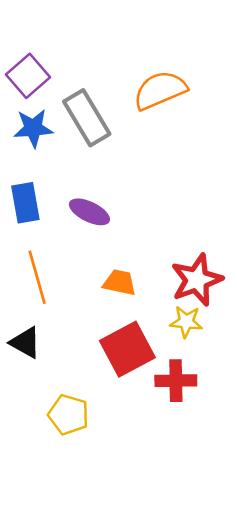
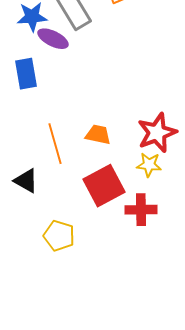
purple ellipse: (89, 212) -> (53, 39), moved
orange line: (37, 277) -> (55, 144), moved

